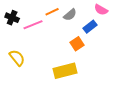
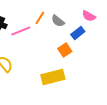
orange line: (52, 12) -> (40, 18), turned -32
gray semicircle: (70, 15) -> (58, 21), turned 80

